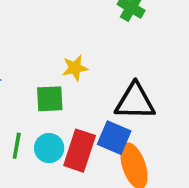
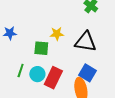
black triangle: (135, 102) -> (86, 42), moved
blue square: (114, 138) -> (88, 73), moved

